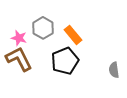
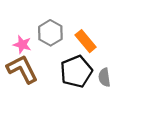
gray semicircle: (114, 70) -> (104, 77), moved

